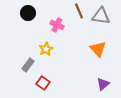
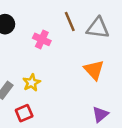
yellow star: (46, 49) -> (32, 83), moved
red square: (43, 83) -> (24, 113), turned 32

